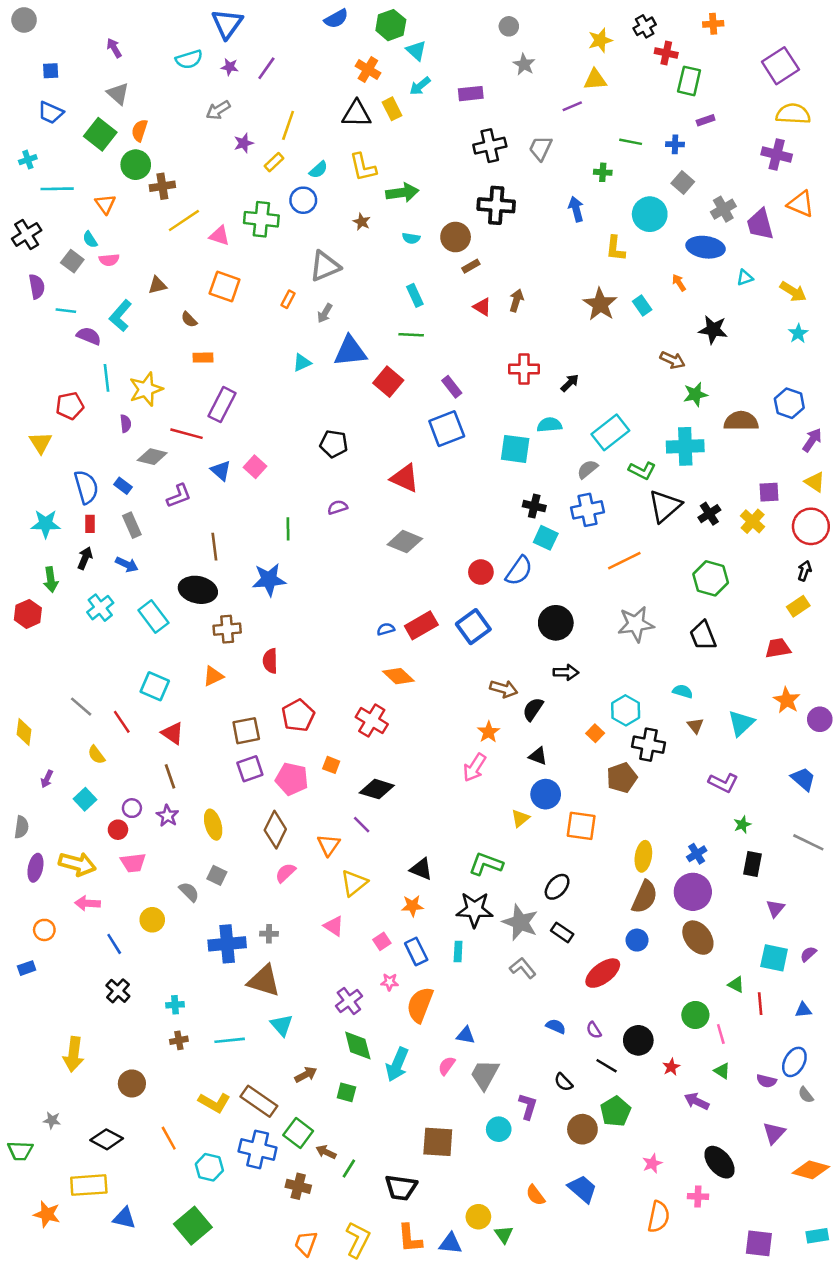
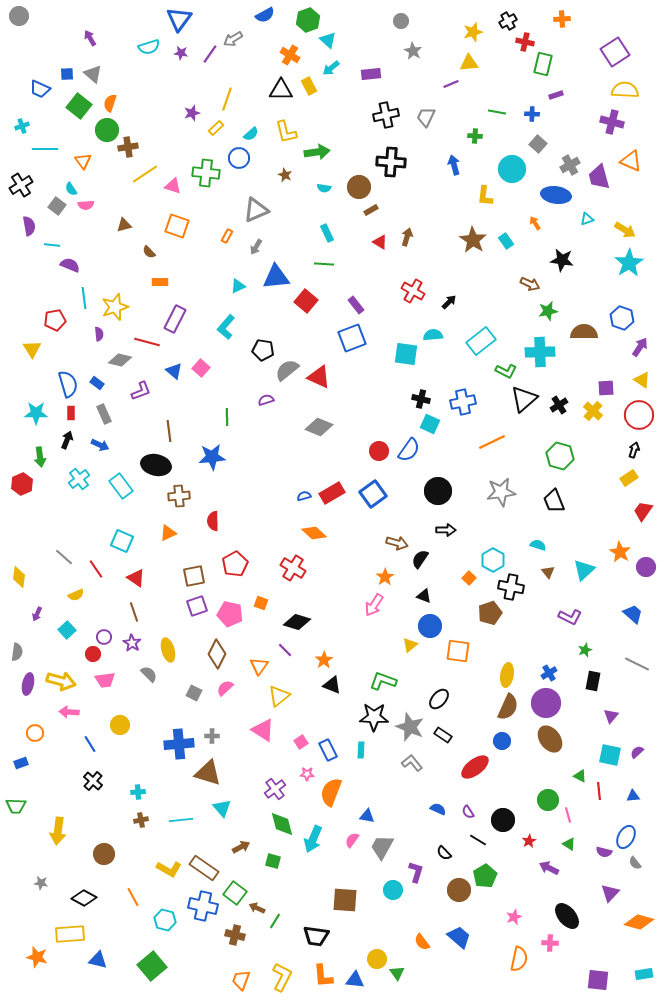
blue square: (51, 71) -> (67, 74), moved
gray arrow: (218, 110) -> (233, 39), moved
cyan L-shape: (120, 316) -> (226, 327), moved
cyan star: (798, 333) -> (629, 263), size x1.8
red cross: (524, 369) -> (413, 291), turned 30
gray semicircle: (588, 469) -> (287, 370), moved, size x1.4
red trapezoid: (778, 648) -> (643, 511), moved, turned -45
yellow semicircle: (96, 755) -> (76, 595), turned -77
gray square: (217, 875) -> (194, 693), moved
gray semicircle: (189, 892) -> (149, 674), moved
orange star: (412, 906) -> (324, 660), moved, turned -30
pink triangle: (334, 926) -> (263, 730), size x1.4
green trapezoid: (20, 1151) -> (16, 806), moved

